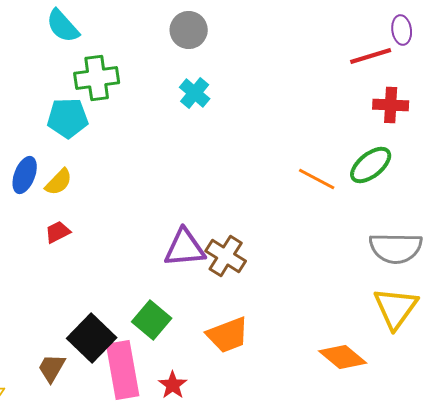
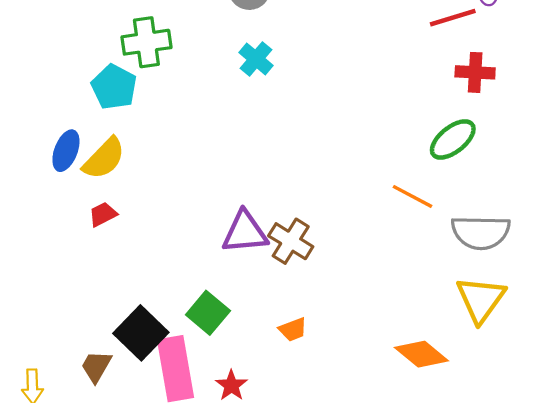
cyan pentagon: (68, 118) -> (114, 87), turned 30
orange line: (317, 179) -> (413, 196), moved
yellow semicircle: (59, 182) -> (104, 158), size x1.4
orange trapezoid: (228, 335) -> (293, 330), size x0.6

